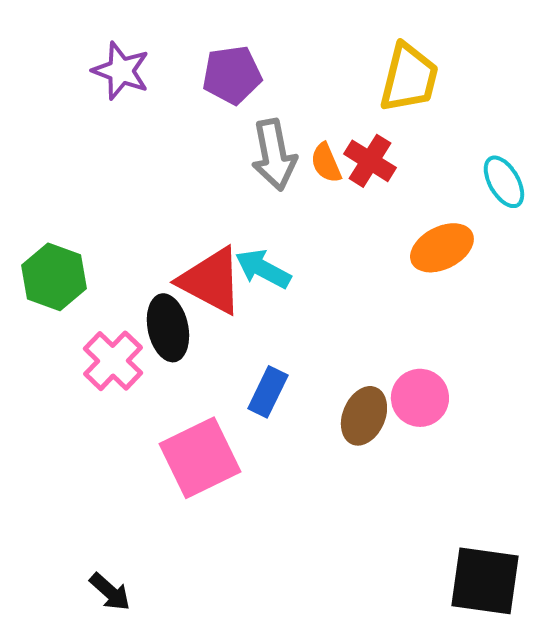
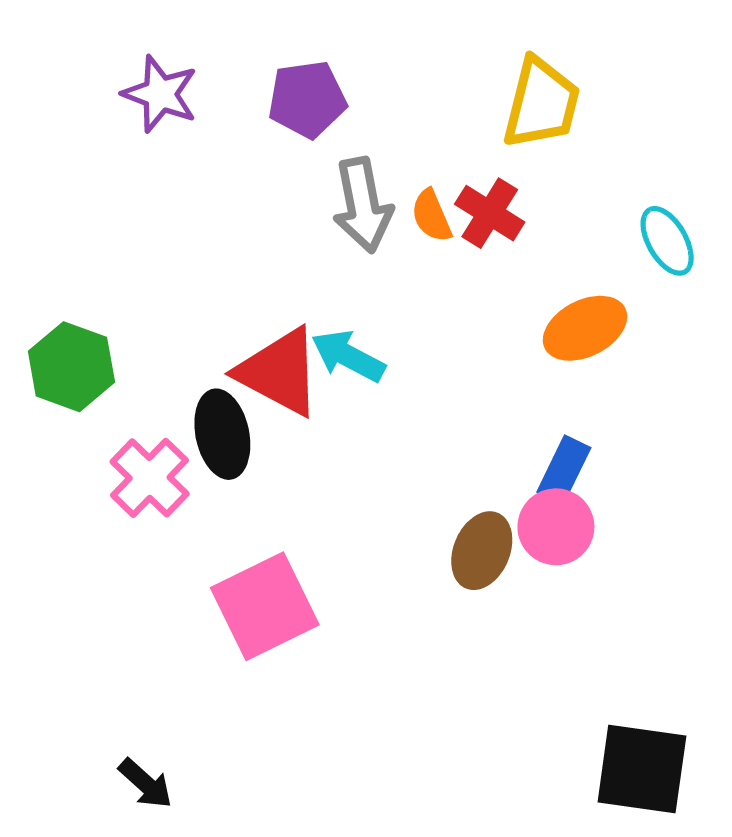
blue rectangle: (268, 392) -> (564, 470), moved

